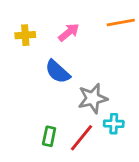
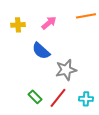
cyan cross: (114, 124) -> (86, 99), moved
green rectangle: (49, 136) -> (35, 97), turned -56

